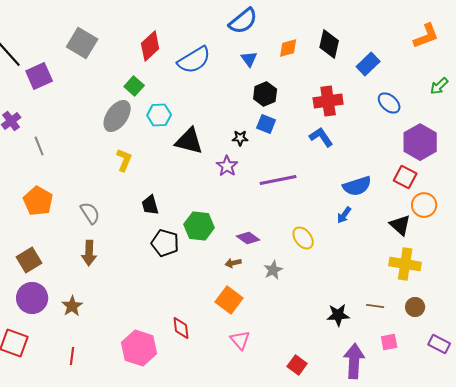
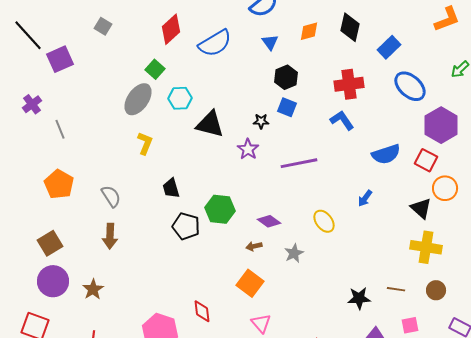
gray square: (82, 43) -> (103, 26), size x0.6
blue ellipse: (389, 103) -> (410, 86), size x1.4
blue semicircle: (357, 186) -> (386, 154), moved

